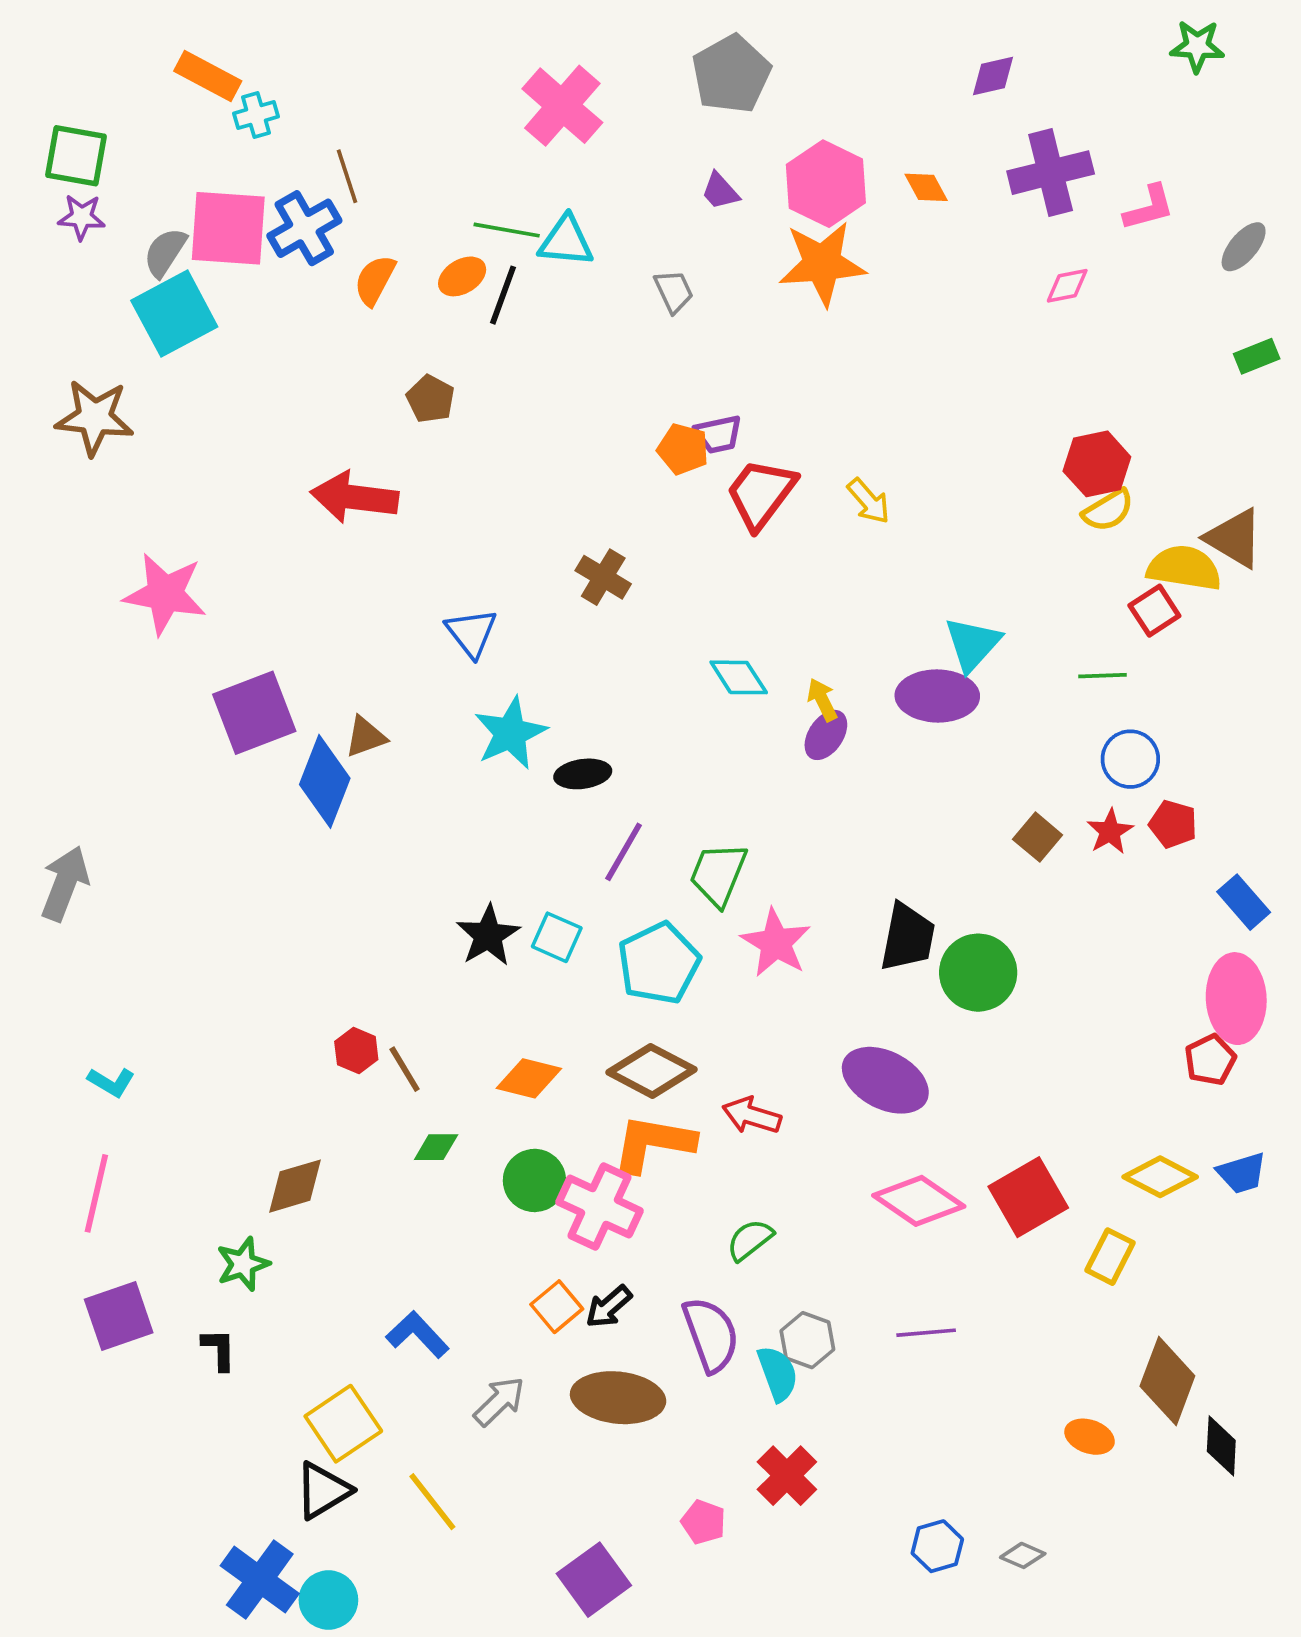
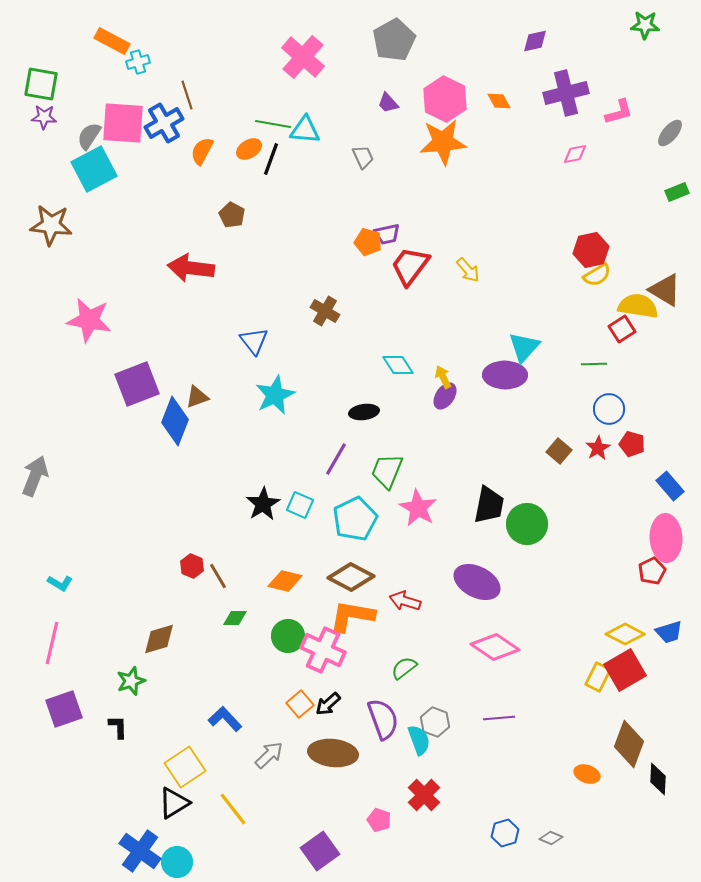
black ellipse: (583, 774) -> (364, 412), moved
red square: (1028, 1197) -> (625, 670), moved

